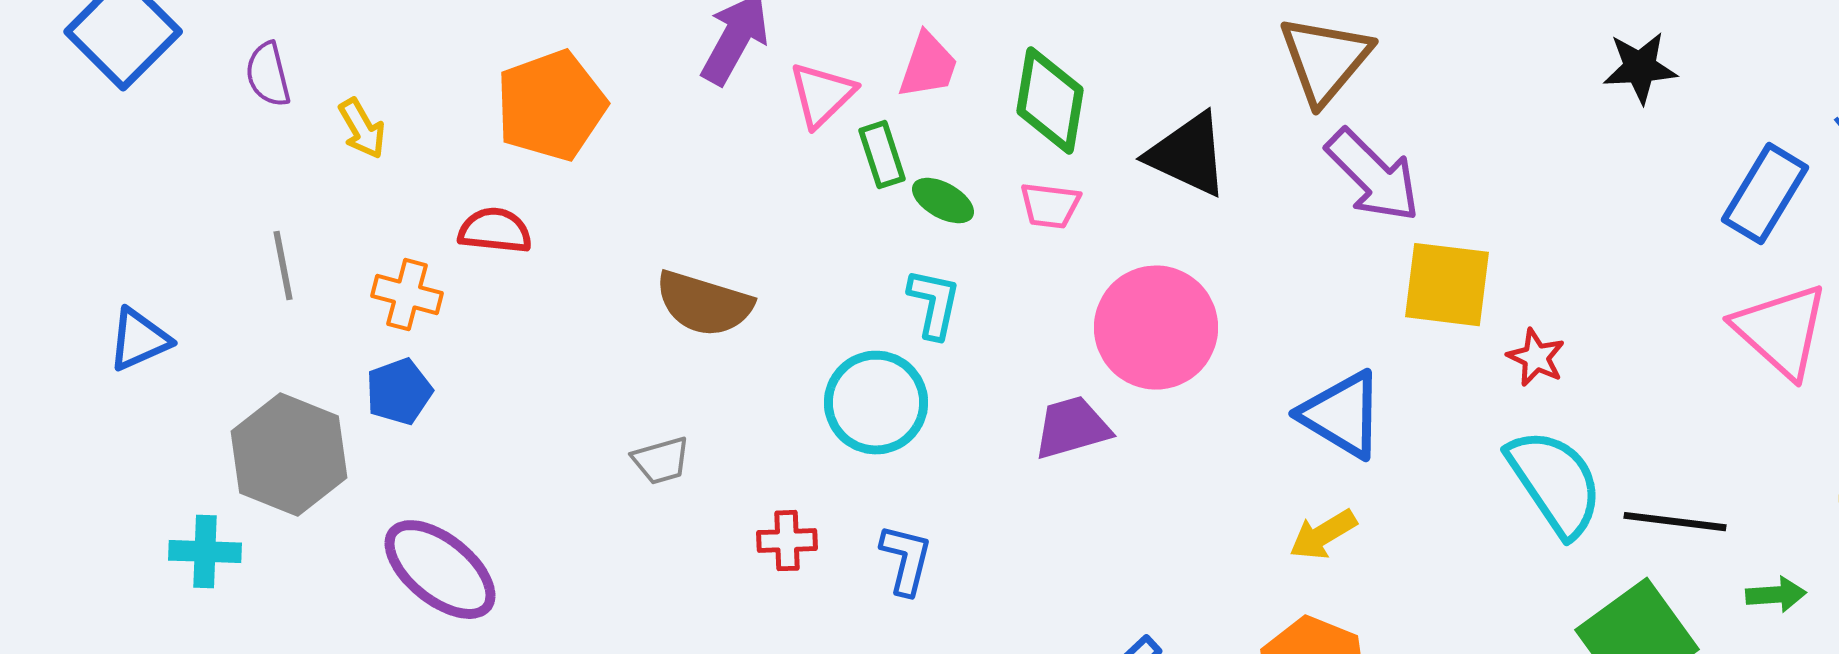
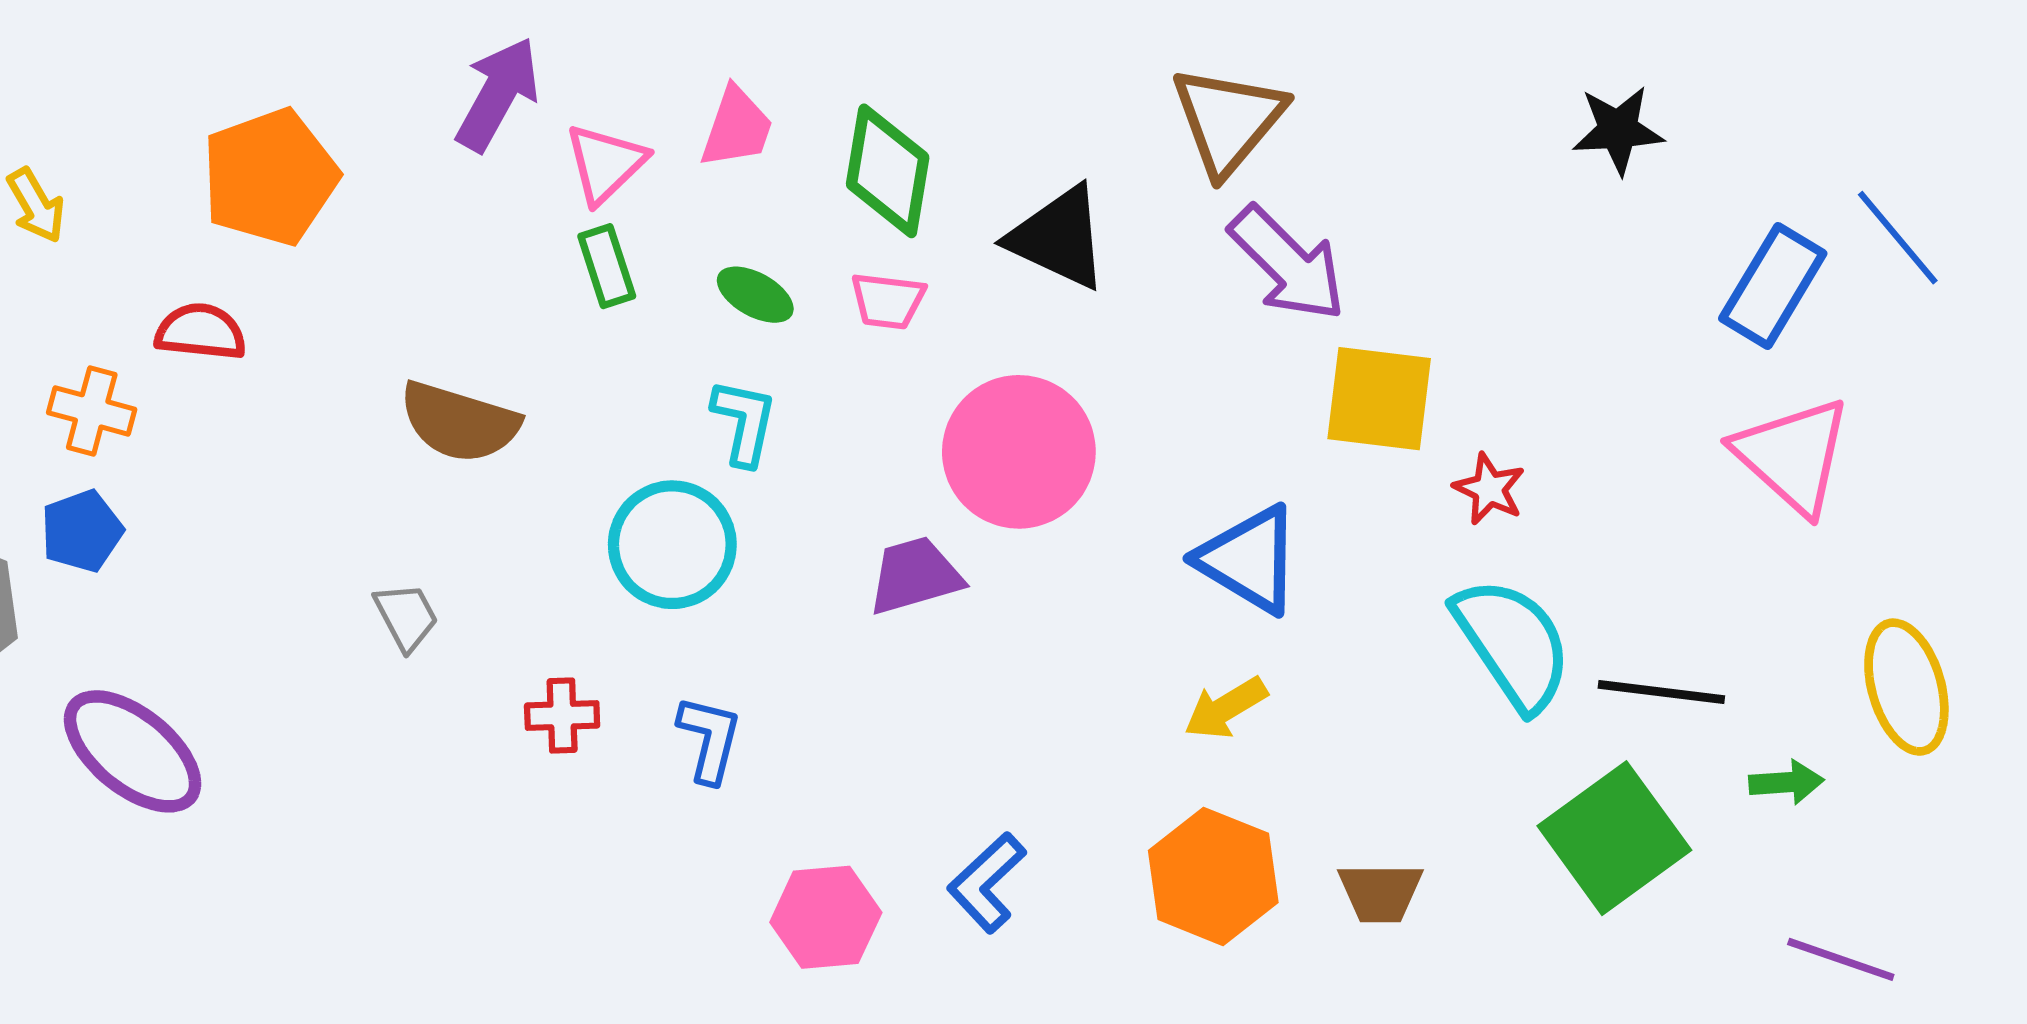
green rectangle: (882, 155) -> (607, 266), moved
gray trapezoid: (661, 461) -> (406, 616), turned -102

